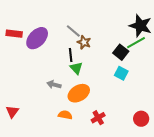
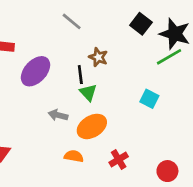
gray line: (73, 31) -> (72, 21), moved
purple ellipse: (37, 38) -> (35, 71), moved
black square: (121, 52) -> (141, 24), moved
red circle: (141, 119) -> (167, 171), moved

